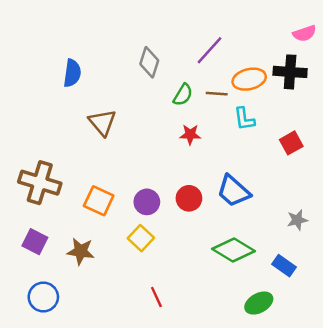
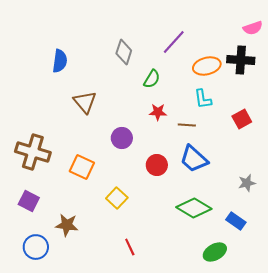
brown line: (217, 94) -> (187, 125), moved
purple circle: (147, 202) -> (122, 138), moved
brown star: (81, 251) -> (67, 225), moved

